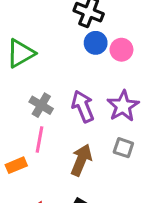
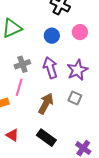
blue circle: (96, 43) -> (52, 36), moved
gray cross: (41, 105) -> (22, 64), turned 35

